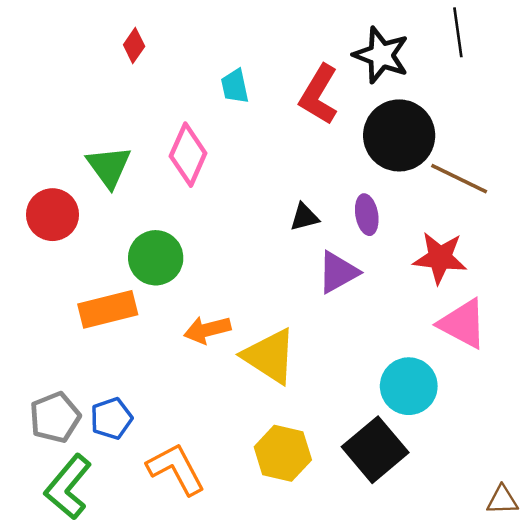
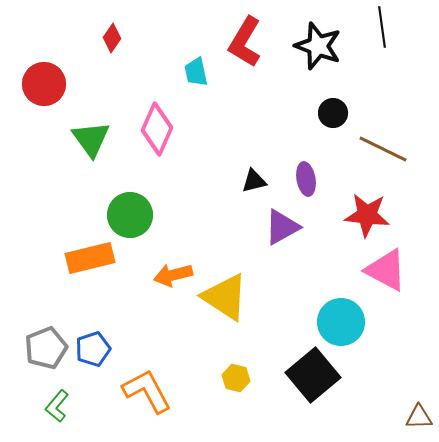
red L-shape: (319, 95) -> (245, 42), moved
black circle: (399, 135) -> (333, 113), size x0.5
red circle: (53, 215) -> (44, 84), moved
yellow hexagon: (283, 453) -> (236, 378), size x0.6
green L-shape: (68, 487) -> (57, 406), size x0.6

